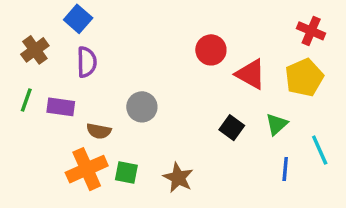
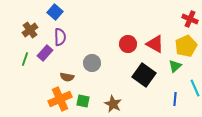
red circle: (211, 50) -> (128, 44), moved
purple rectangle: (61, 107) -> (45, 53), moved, turned -56
green triangle: (277, 124) -> (175, 66), moved
black square: (232, 128) -> (144, 75), size x1.6

